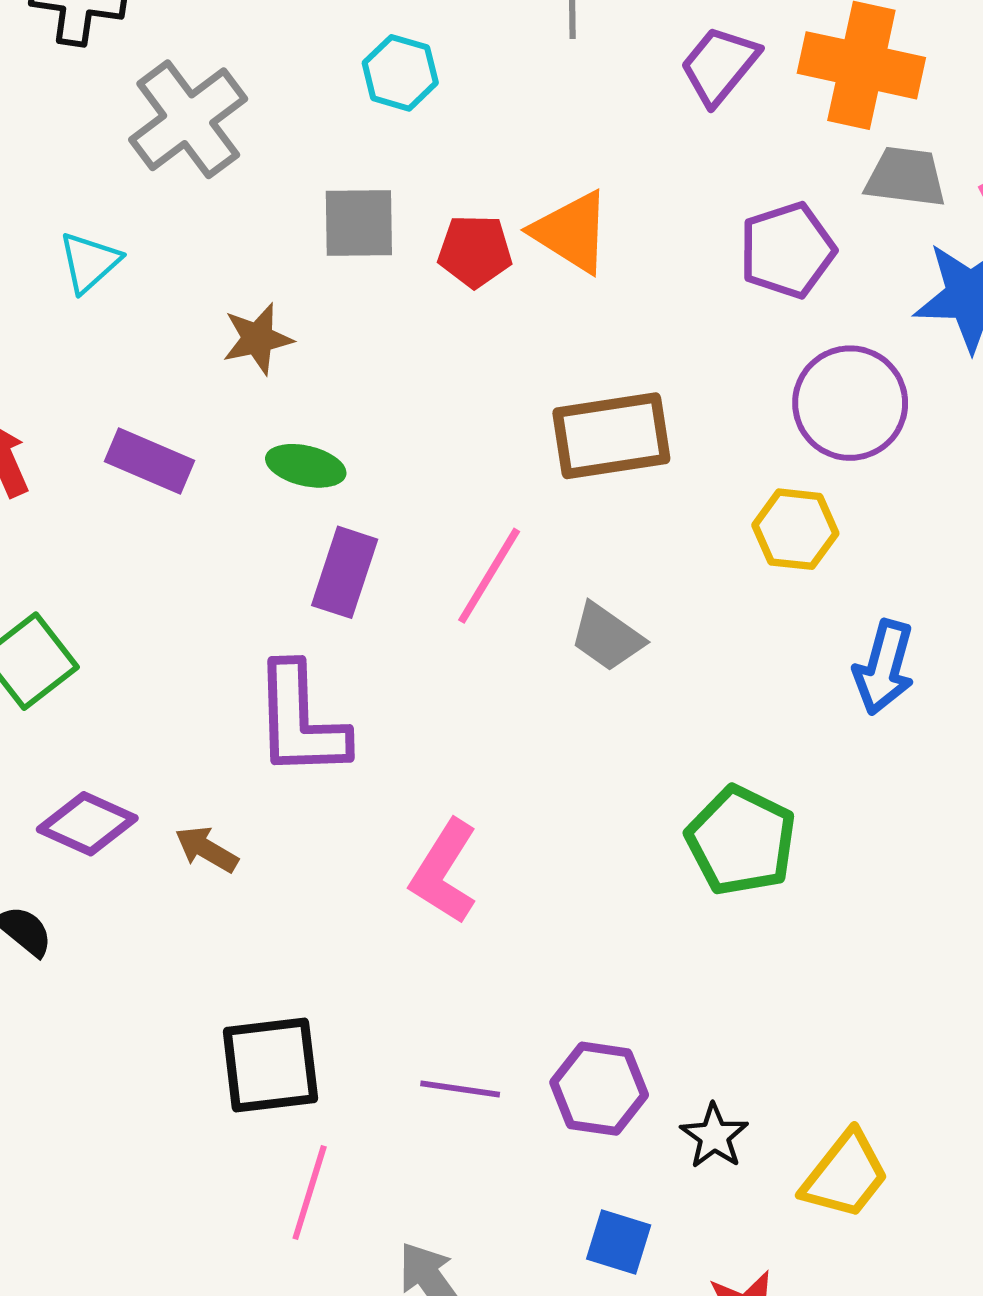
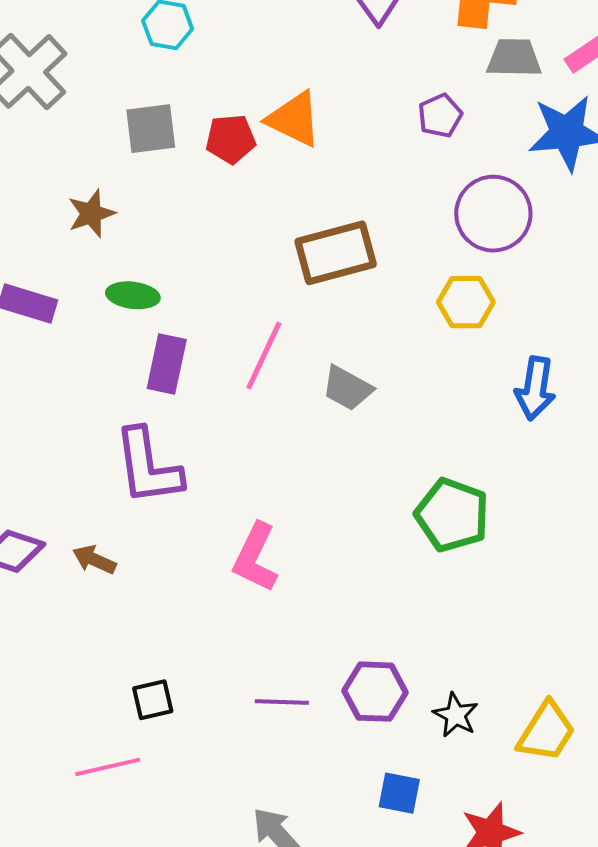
purple pentagon: (787, 250) -> (440, 116), size x0.7
black square: (270, 1065) -> (153, 700), size x0.6
pink line: (310, 1193) -> (108, 767), moved, turned 66

